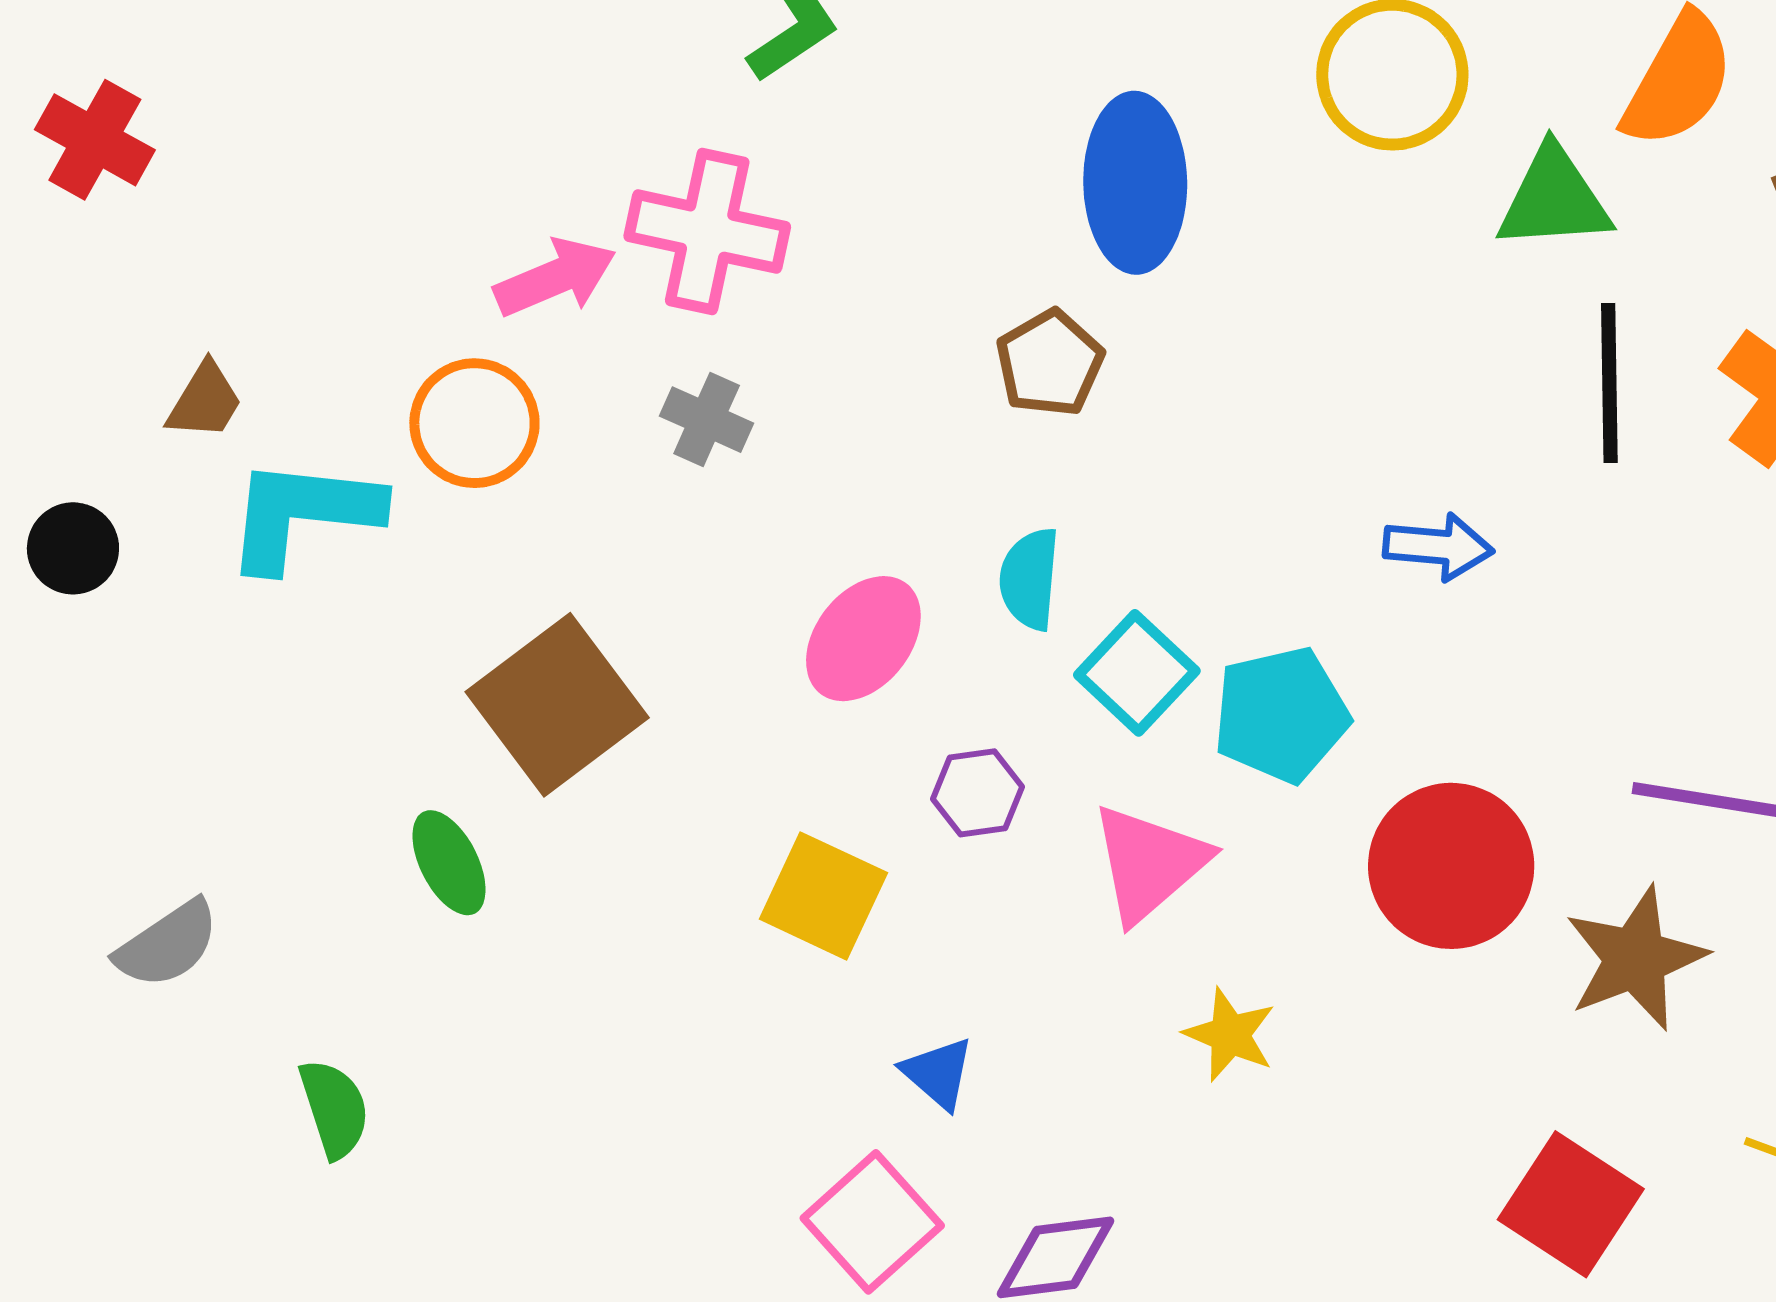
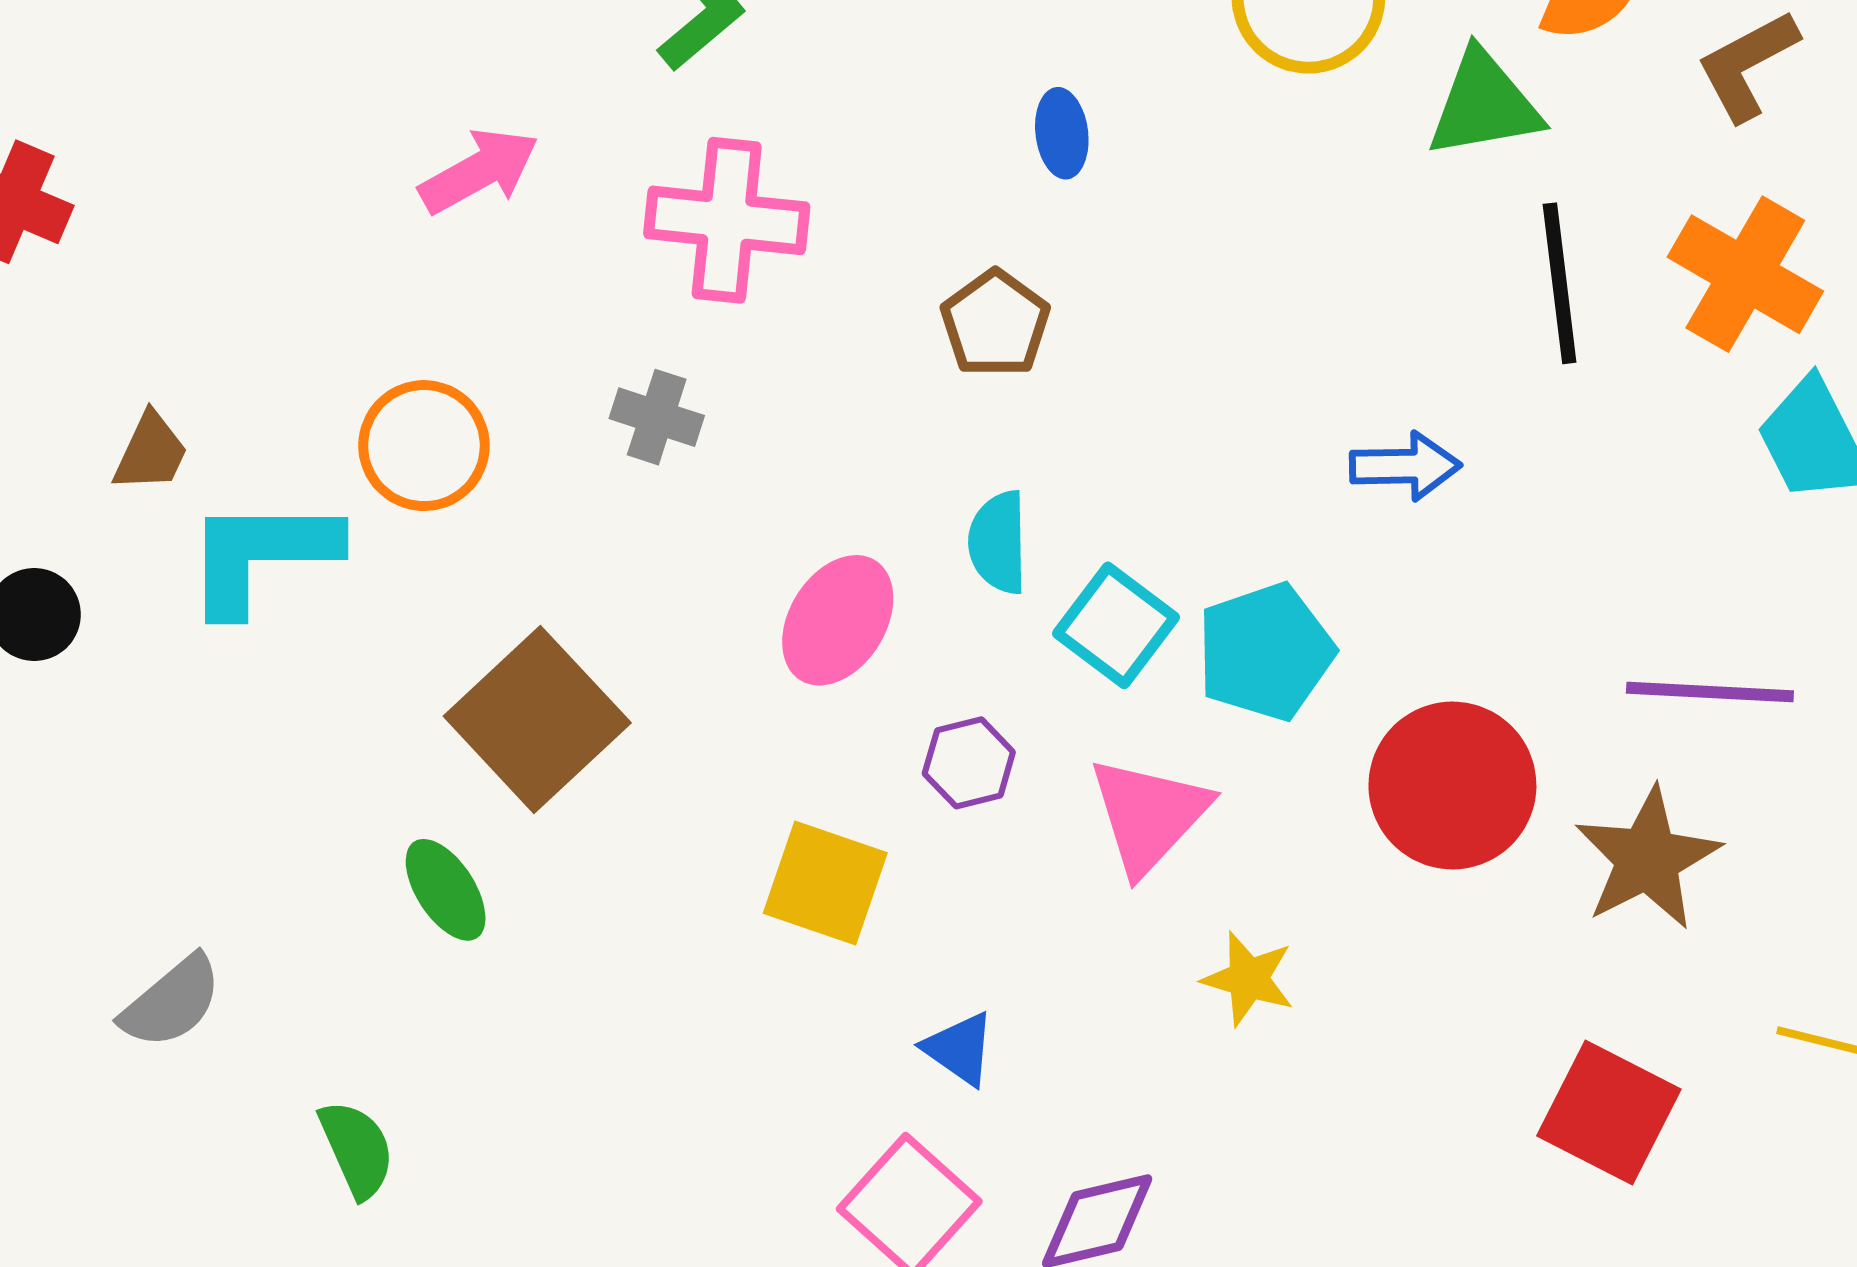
blue ellipse: (1135, 183) -> (1062, 133), size x0.5
pink cross: (707, 232) -> (727, 220), moved
pink arrow: (555, 278) -> (479, 171), moved

